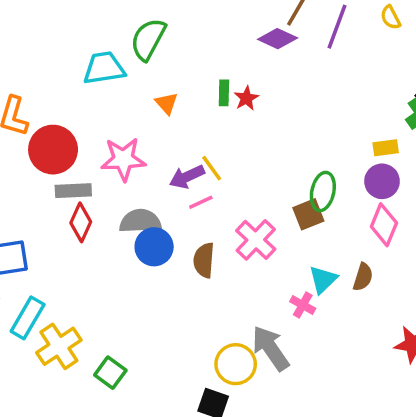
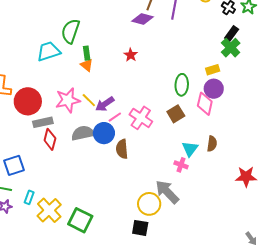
green rectangle: (224, 93) -> (87, 53), moved
yellow line: (212, 168) -> (89, 100), moved
green ellipse: (323, 191) -> (182, 85), moved
pink diamond: (384, 225) -> (205, 104), moved
pink cross: (256, 240) -> (141, 118), moved
blue circle: (154, 247) -> (104, 133), moved
cyan rectangle: (28, 318) -> (29, 197), size x0.6
green square: (110, 373) -> (80, 220), size x1.4

